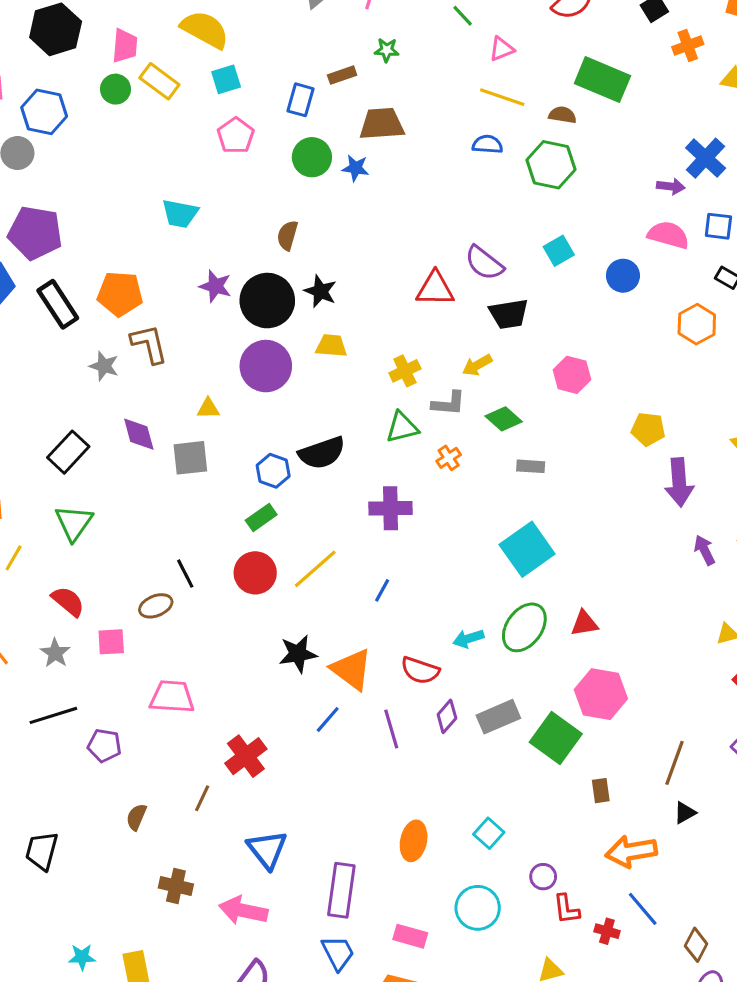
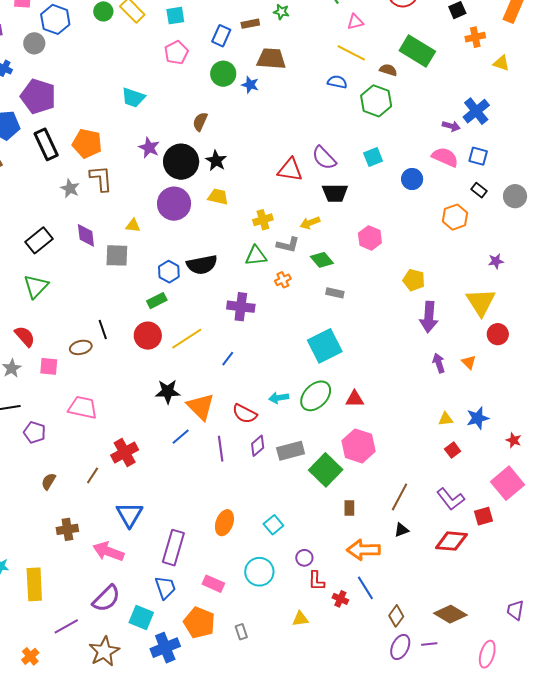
brown cross: (176, 886) -> (67, 529), turned -30

